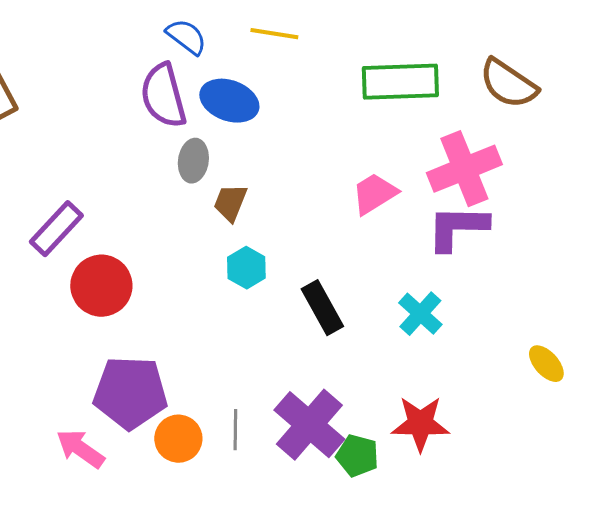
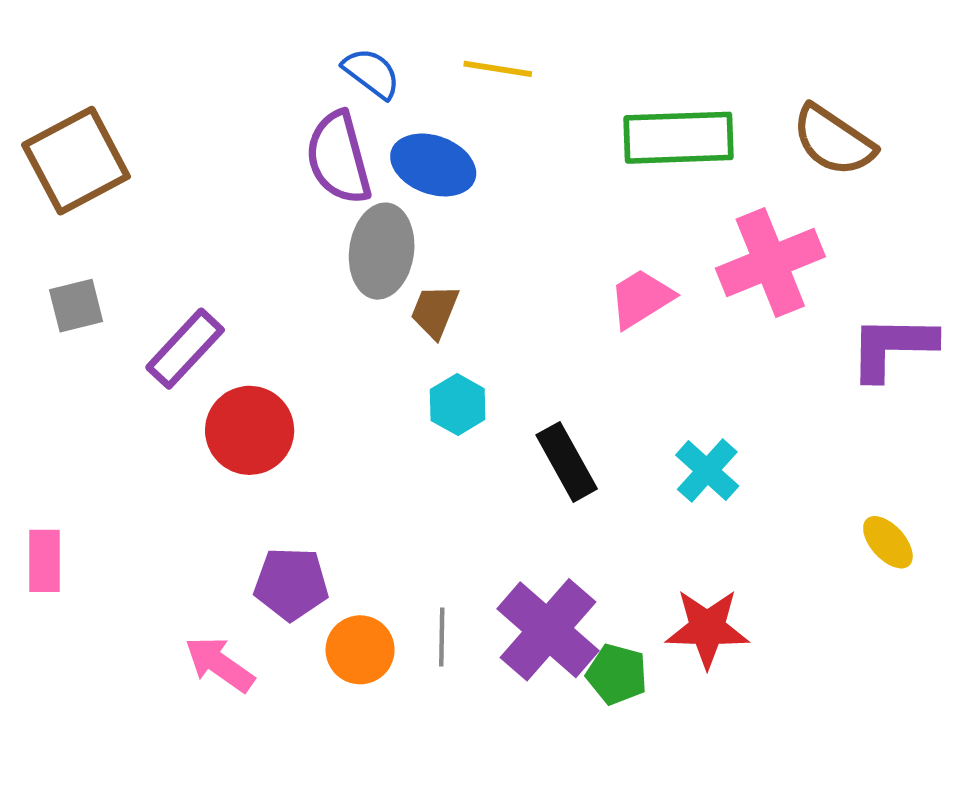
gray ellipse: (193, 161) -> (382, 251), size x1.5
purple L-shape: (457, 228) -> (892, 347), moved
purple pentagon: (130, 393) -> (291, 584), size x0.7

